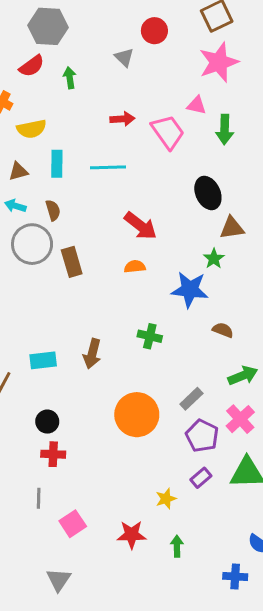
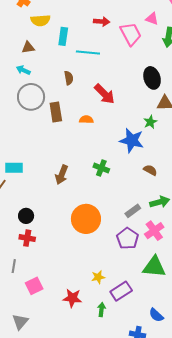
cyan rectangle: (57, 164) -> (63, 36), moved
brown semicircle: (53, 210) -> (69, 78), moved
orange semicircle: (135, 267) -> (86, 120), moved
cyan rectangle: (43, 360) -> (14, 168), moved
gray rectangle: (191, 399) -> (133, 211), moved
purple rectangle: (201, 478) -> (121, 291), moved, size x1.5

